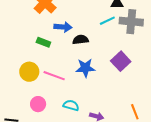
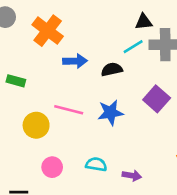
black semicircle: (81, 40) -> (112, 69), moved
green rectangle: (43, 42) -> (16, 81), moved
pink line: (54, 76) -> (69, 110), moved

